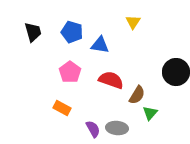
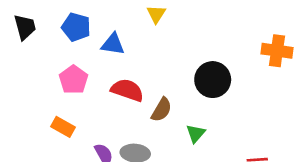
green triangle: (150, 113) -> (196, 133), moved

